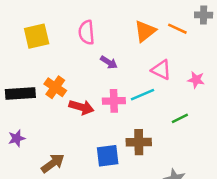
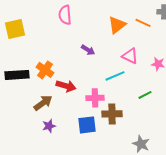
pink semicircle: (86, 32) -> (65, 15), moved
yellow square: (37, 36) -> (15, 29), moved
pink cross: (114, 101) -> (95, 98), moved
purple star: (17, 138) -> (49, 126), moved
brown arrow: (53, 163) -> (43, 103), moved

